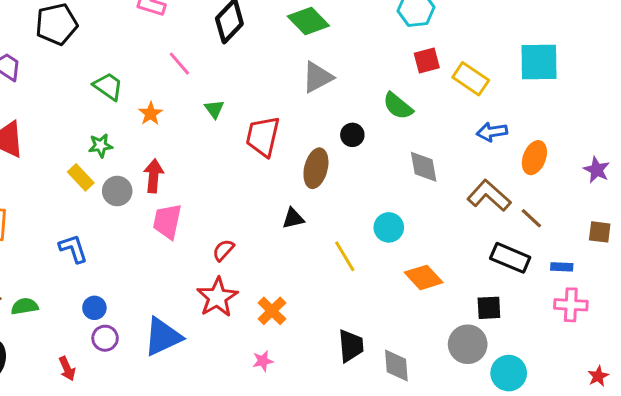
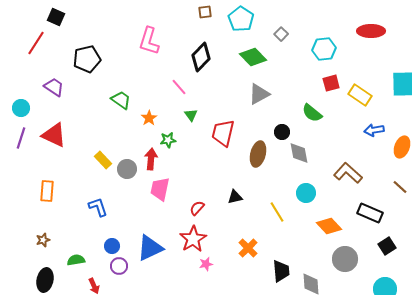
pink line: (179, 64) -> (179, 87), moved
green star: (100, 145) -> (168, 140), moved
gray diamond: (424, 167) -> (299, 153), moved
brown L-shape: (489, 196) -> (348, 173), moved
black triangle: (293, 218) -> (235, 197), moved
black rectangle: (510, 258) -> (370, 213), moved
green semicircle: (25, 306) -> (76, 260), moved
black square: (489, 308) -> (387, 246), moved, turned -30
orange cross: (272, 311) -> (248, 248), moved
blue triangle: (163, 337) -> (150, 248), moved
gray circle: (468, 344) -> (345, 259), moved
pink star: (263, 361) -> (206, 264), moved

